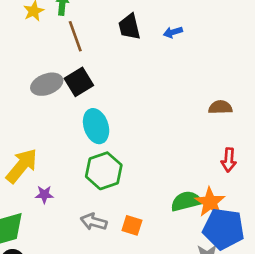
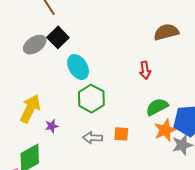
brown semicircle: (220, 107) -> (166, 32), size x1.4
red arrow: (229, 160) -> (145, 70), moved
orange star: (210, 202) -> (165, 130), moved, turned 30

